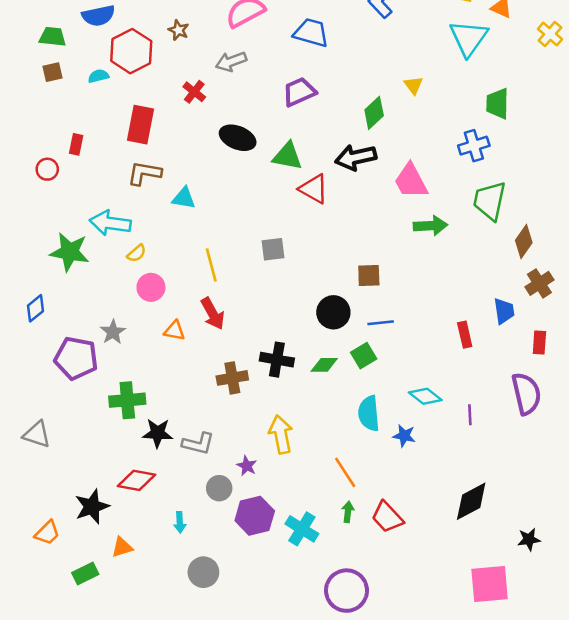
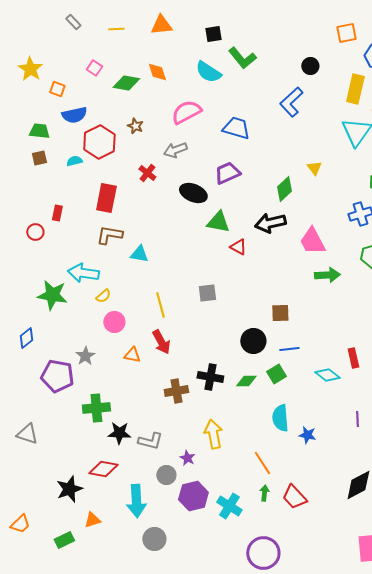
black ellipse: (238, 138) -> (193, 193), moved
red triangle: (314, 189) -> (238, 247), size x0.7
cyan diamond: (425, 396) -> (327, 375), moved
cyan arrow: (180, 522) -> (136, 501), size x2.0
orange trapezoid: (47, 533) -> (20, 524), moved

